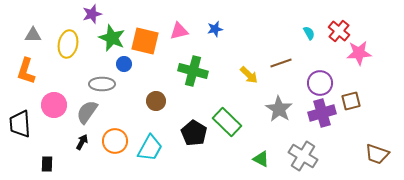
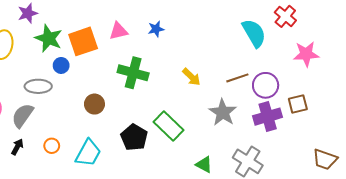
red cross: (339, 31) -> (285, 16), moved
cyan semicircle: (309, 33) -> (254, 33), size x2.0
orange square: (145, 41) -> (83, 41), turned -32
brown line: (281, 63) -> (237, 78), moved
orange circle: (115, 141) -> (52, 146), size x0.6

